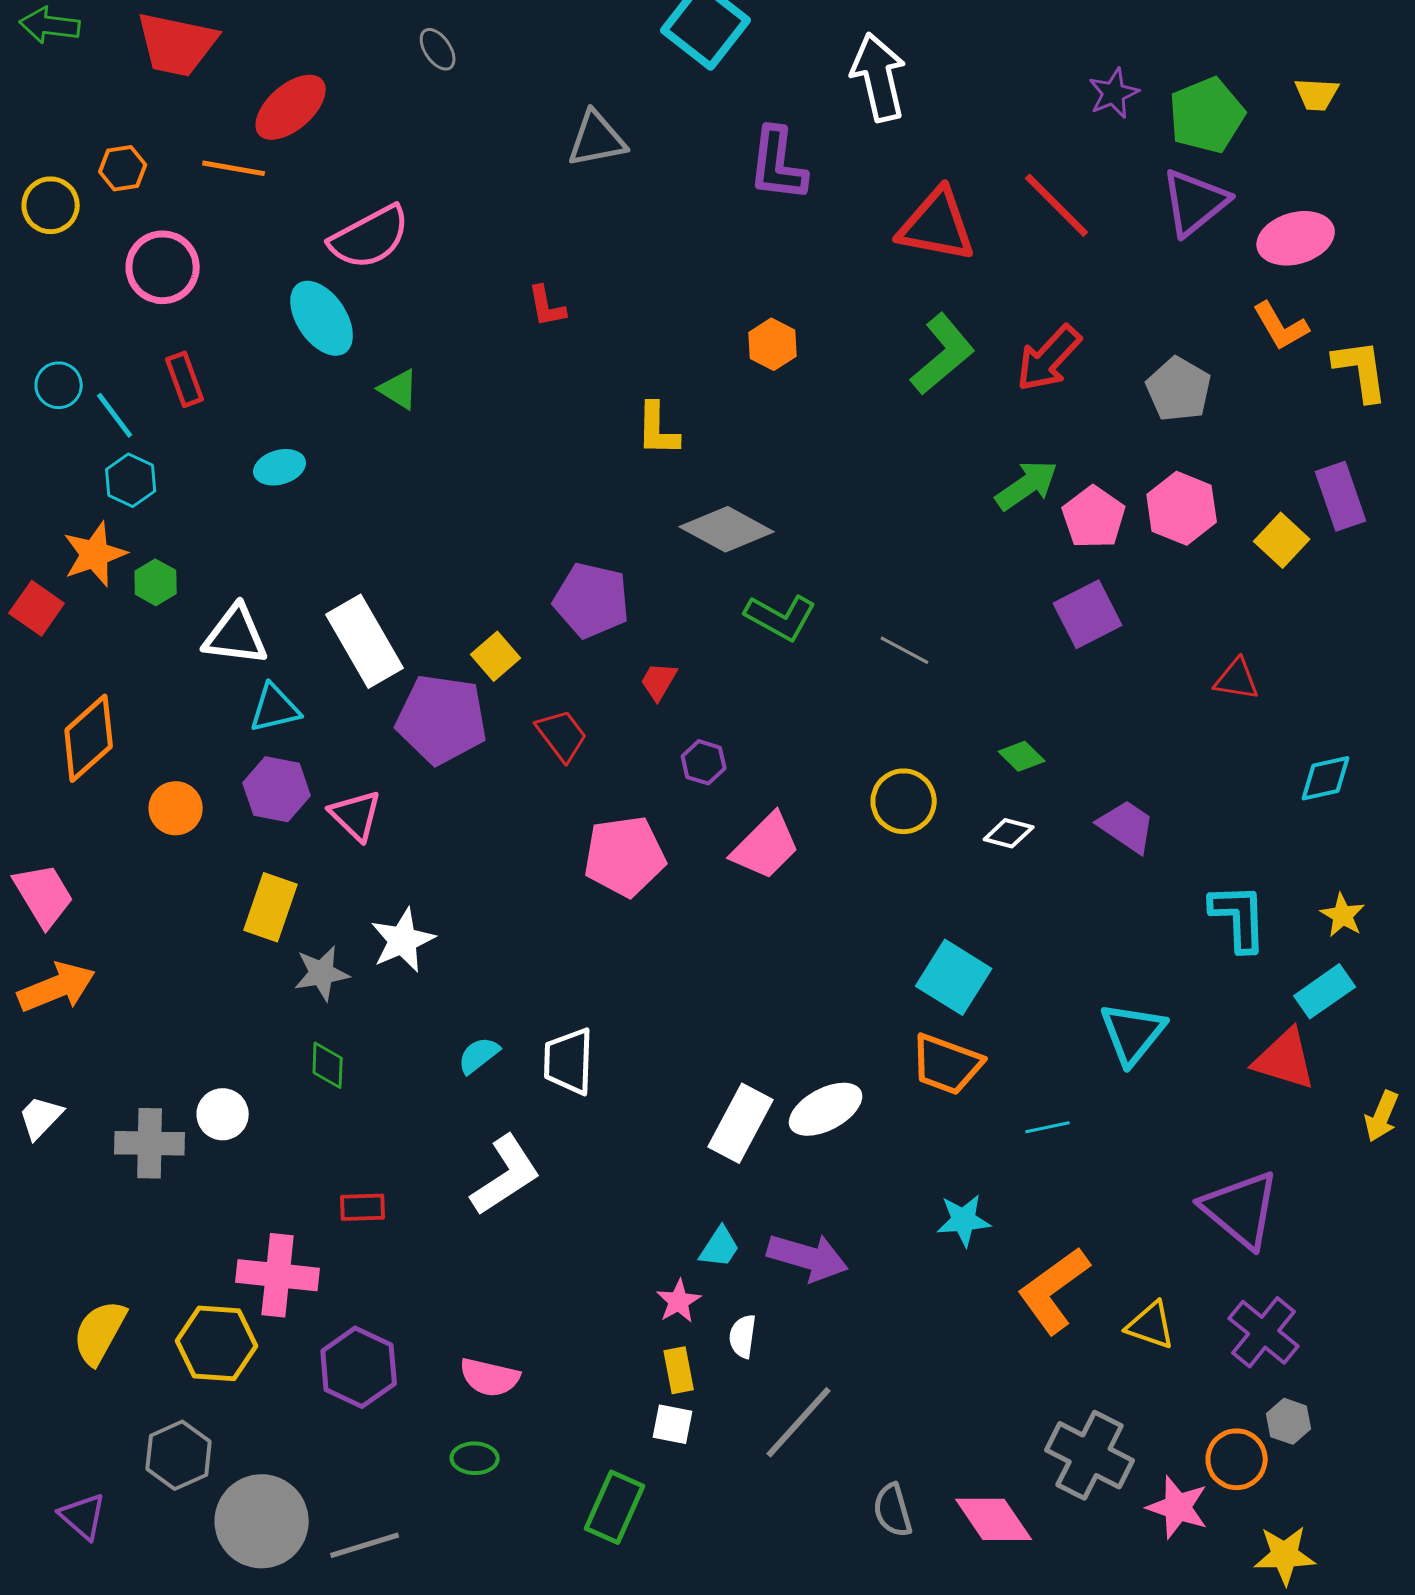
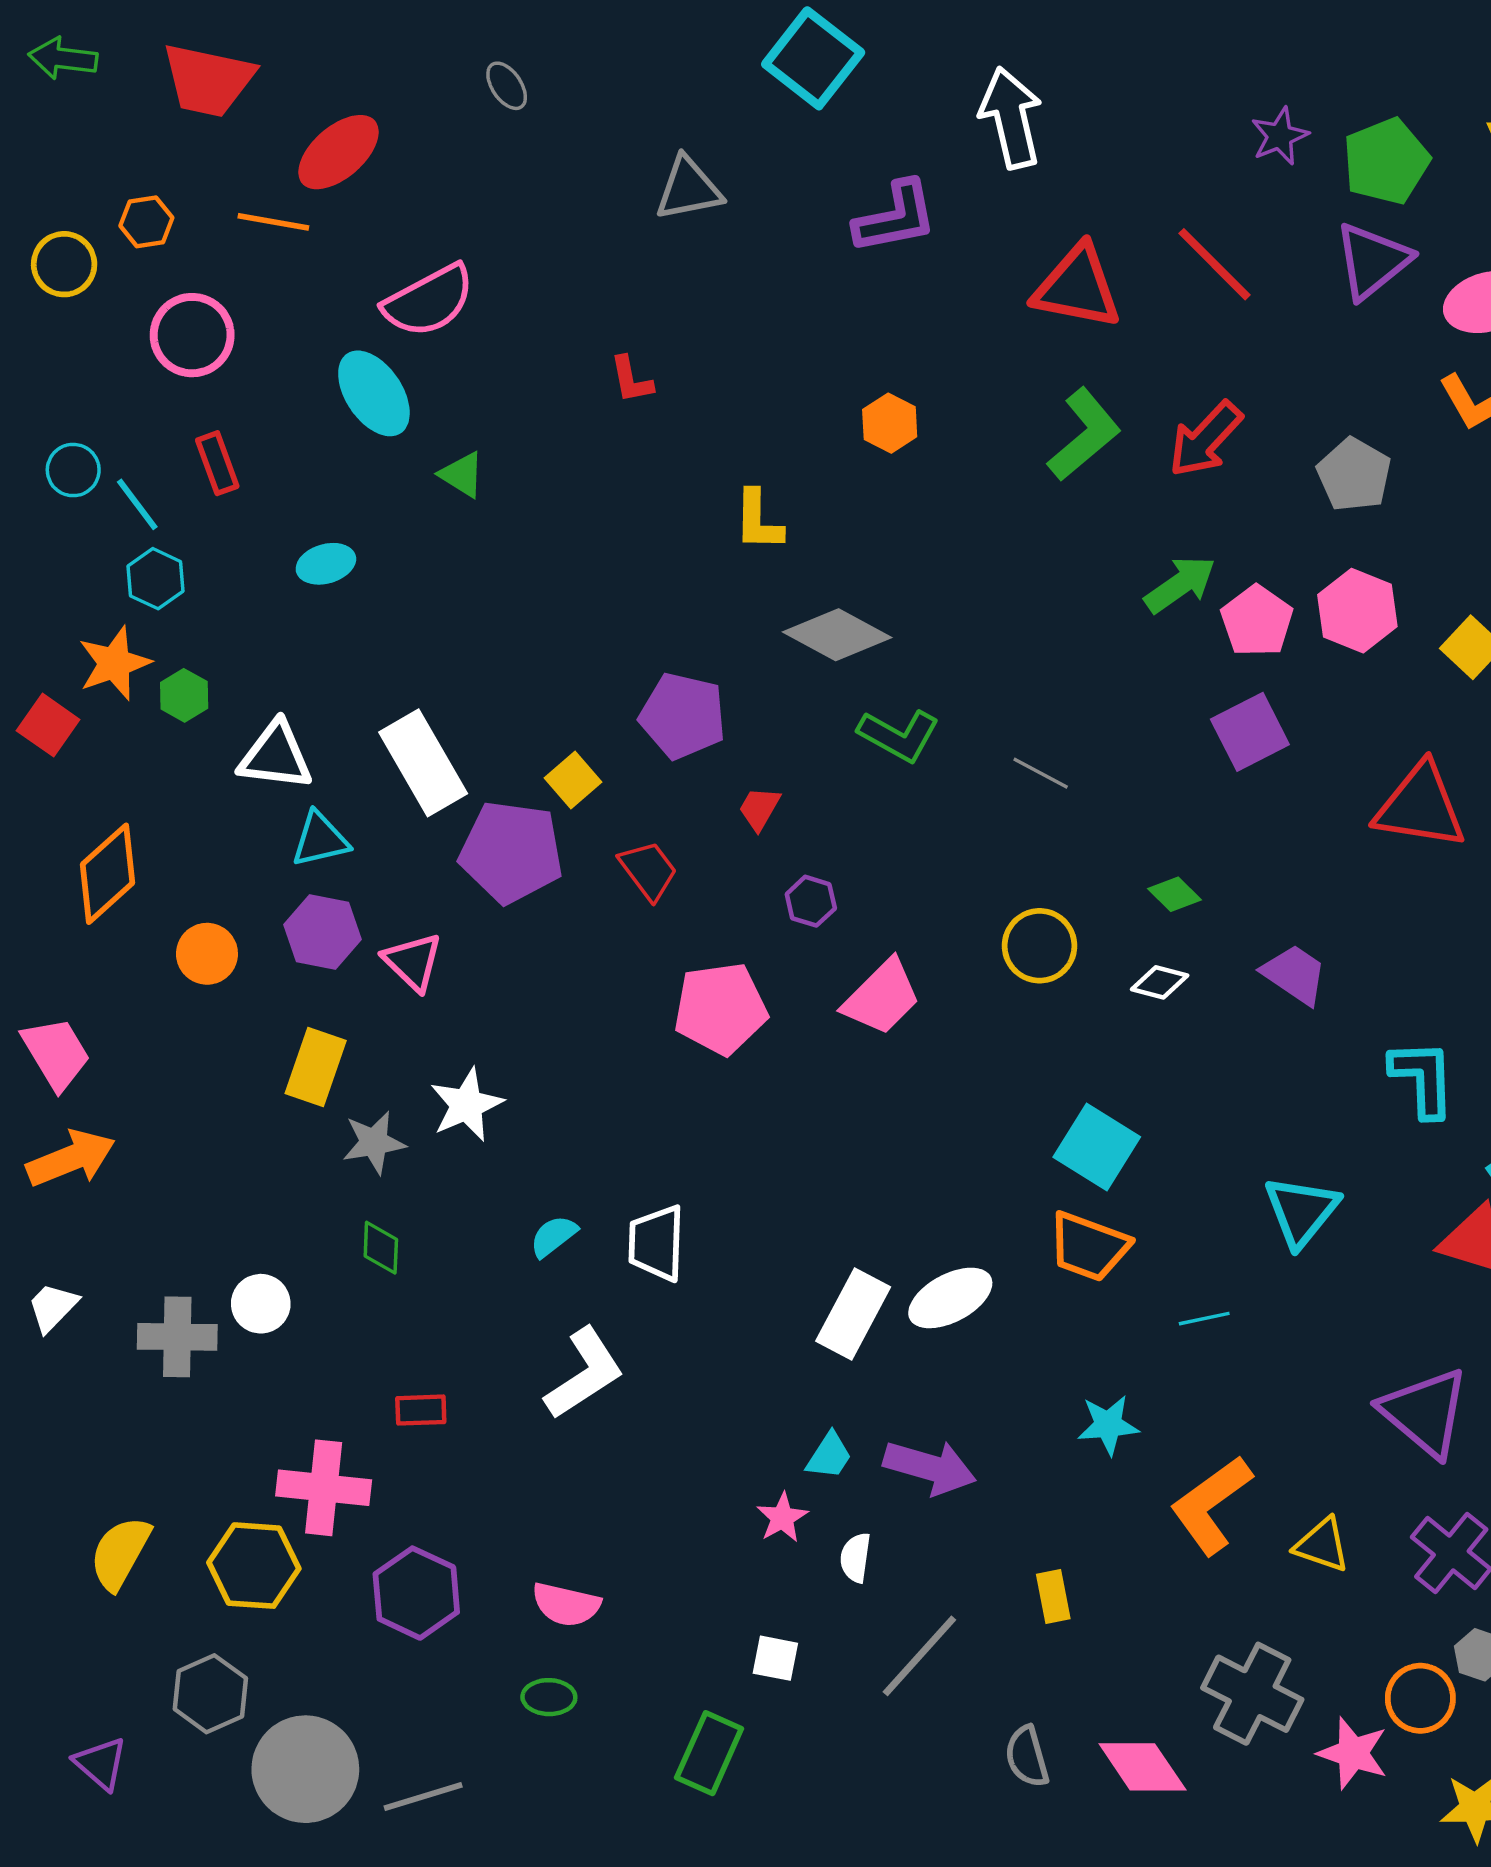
purple L-shape: (778, 164) -> (895, 217), turned -108
red triangle: (1237, 679) -> (1420, 806), size x1.8
yellow rectangle: (679, 1370) -> (1053, 1596), moved

